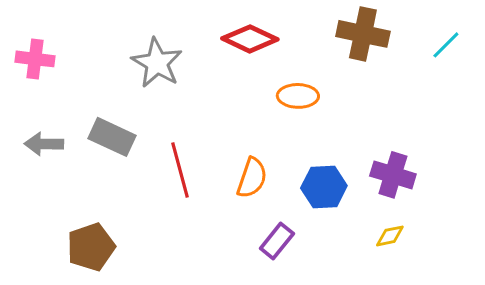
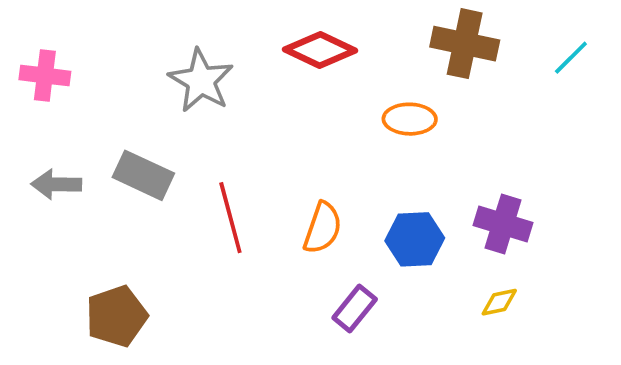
orange ellipse: (298, 96) -> (410, 119), moved

